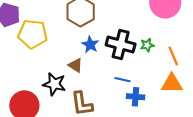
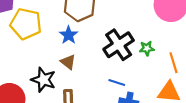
blue star: (90, 45) -> (69, 35), moved
black cross: (121, 45) -> (119, 45), turned 36

